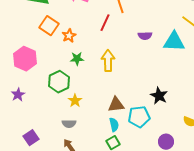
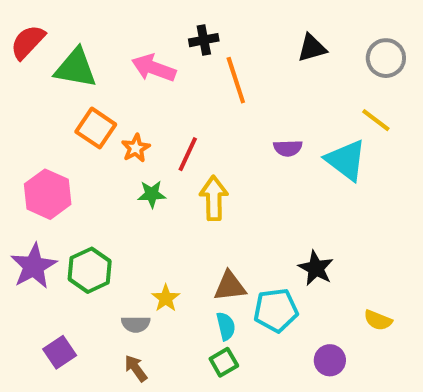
red line: (105, 23) -> (188, 154), moved
cyan triangle: (174, 42) -> (346, 160), turned 35
green hexagon: (59, 82) -> (90, 270), moved
purple star: (18, 95) -> (34, 266), size x1.6
yellow star: (75, 101) -> (166, 298), moved

